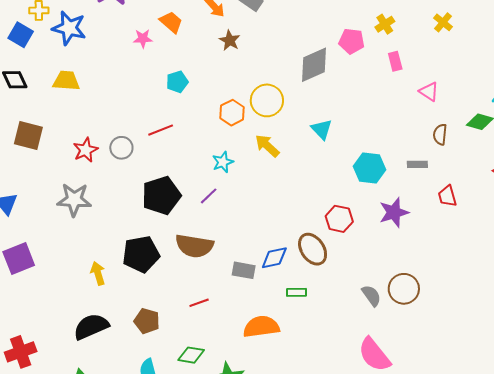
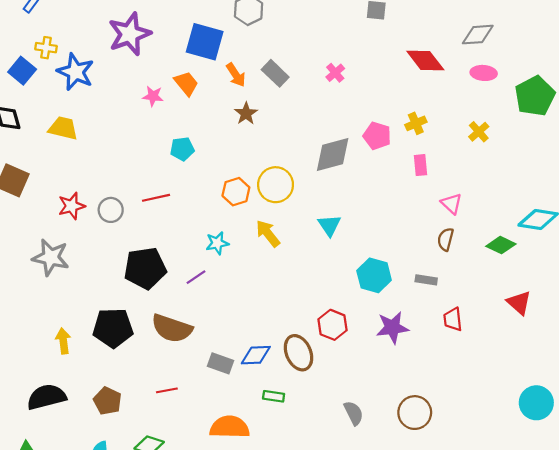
brown semicircle: (440, 134) -> (446, 239), moved
brown circle: (404, 289) -> (415, 413), moved

